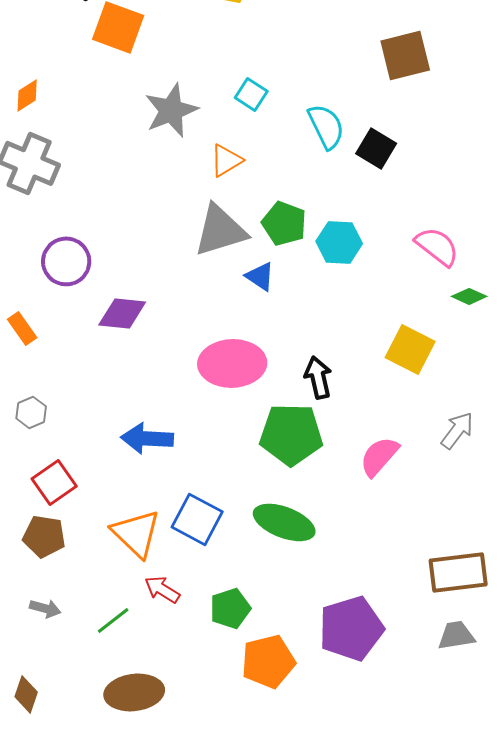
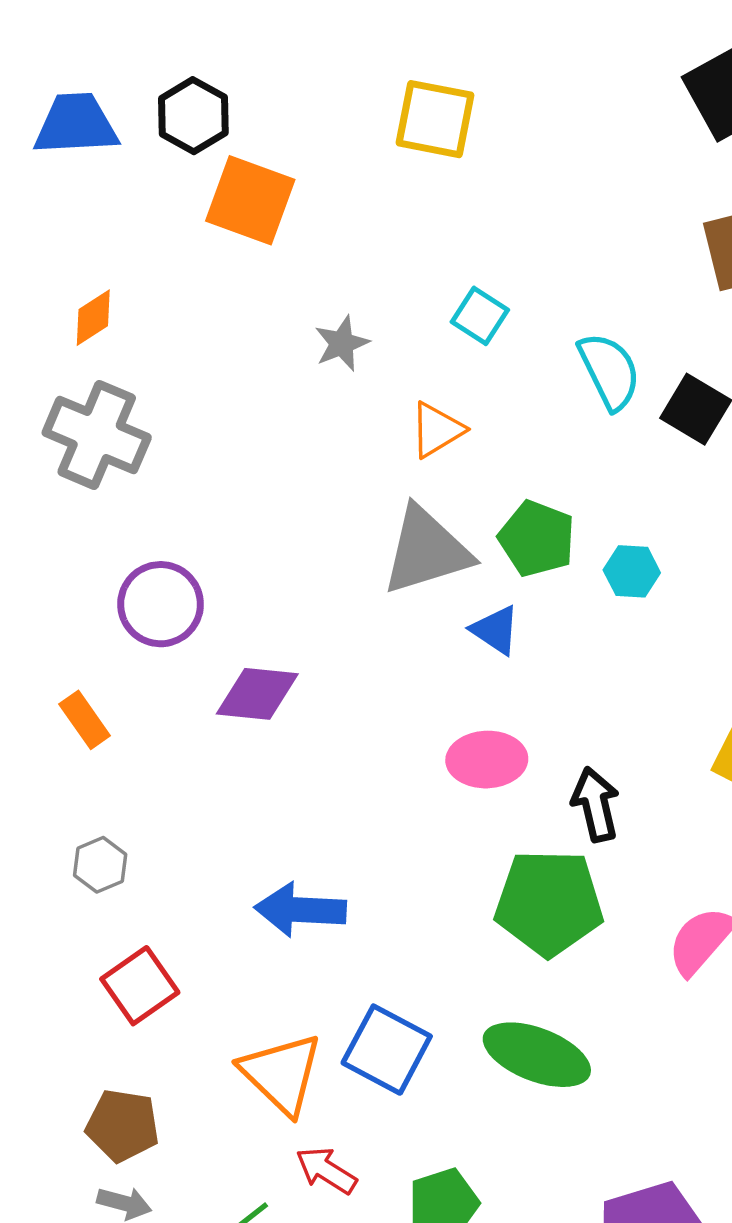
gray star: (171, 110) -> (342, 344), size x0.6
cyan hexagon: (339, 242) -> (632, 571), size x0.7
pink ellipse: (232, 363) -> (487, 760), moved, size x0.7
brown pentagon: (44, 536) -> (123, 1125), moved

